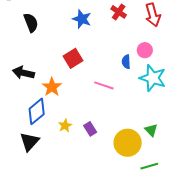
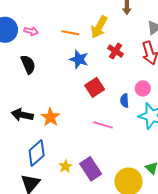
red square: (73, 58) -> (95, 87), moved
orange star: (52, 87) -> (50, 117), moved
purple rectangle: (90, 129) -> (91, 169), size x1.6

